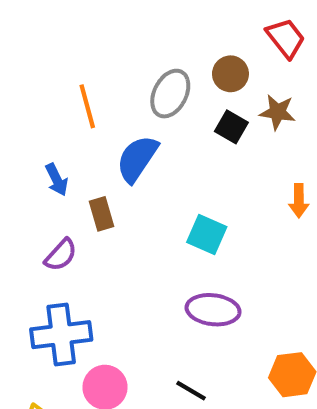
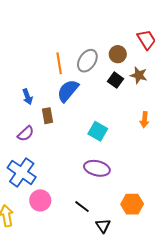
orange line: (87, 106) -> (59, 63), moved
blue cross: (61, 335) -> (22, 172), turned 36

